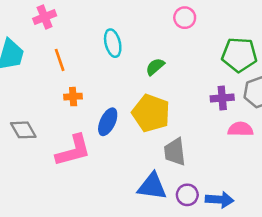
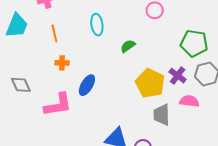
purple cross: (222, 98) -> (178, 76), turned 36
yellow pentagon: (151, 113) -> (150, 83), moved
gray trapezoid: (175, 152) -> (162, 115), moved

